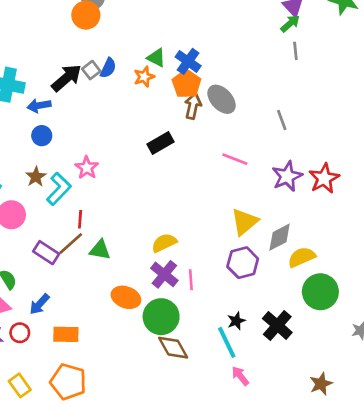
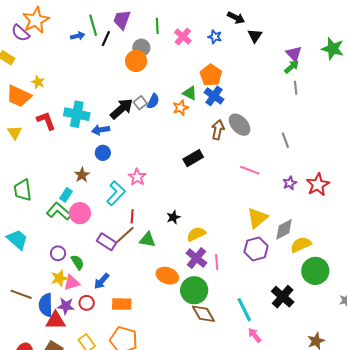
orange pentagon: (187, 84) -> (211, 75), moved
purple star: (287, 176) -> (290, 183), size x0.6
brown star: (36, 177) -> (82, 175), moved
black star: (236, 321) -> (173, 217), moved

